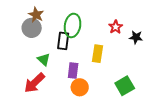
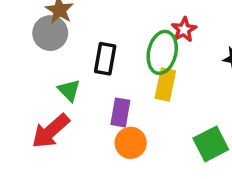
green ellipse: (73, 25) -> (162, 52), moved
red star: (116, 27) -> (184, 30), moved

